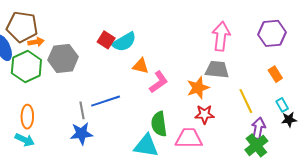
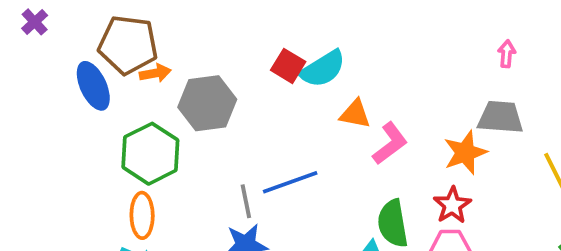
pink arrow: (221, 36) -> (507, 54), size x0.5
green hexagon: (26, 67) -> (150, 154), moved
red star: (204, 114) -> (452, 205), moved, turned -30

